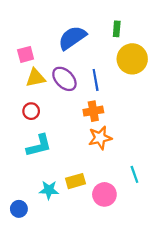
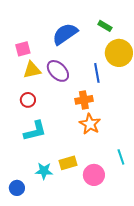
green rectangle: (117, 29) -> (105, 26), turned -64
blue line: (96, 80) -> (97, 73), moved
orange star: (100, 138) -> (90, 124), turned -30

